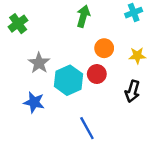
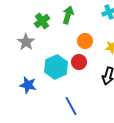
green cross: (18, 24) -> (42, 21), moved
gray star: (39, 63) -> (26, 42), moved

